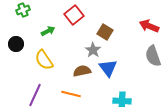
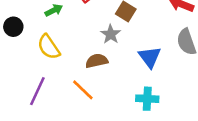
blue triangle: (108, 68) -> (150, 57), moved
orange line: (71, 94) -> (83, 90), turned 30

